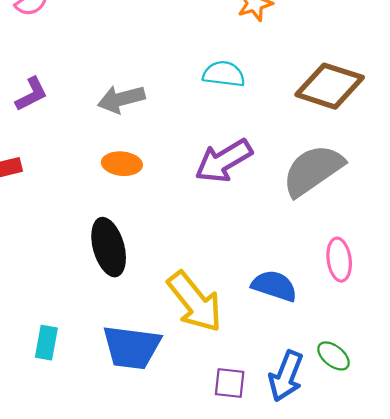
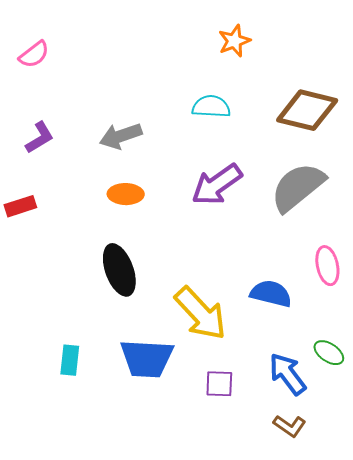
blue arrow: (286, 376) -> (288, 374), turned 126
purple square: (230, 383) -> (219, 384), moved

